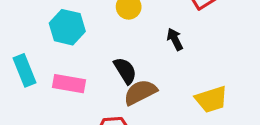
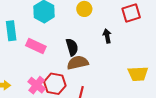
yellow trapezoid: (211, 99) -> (138, 74), moved

